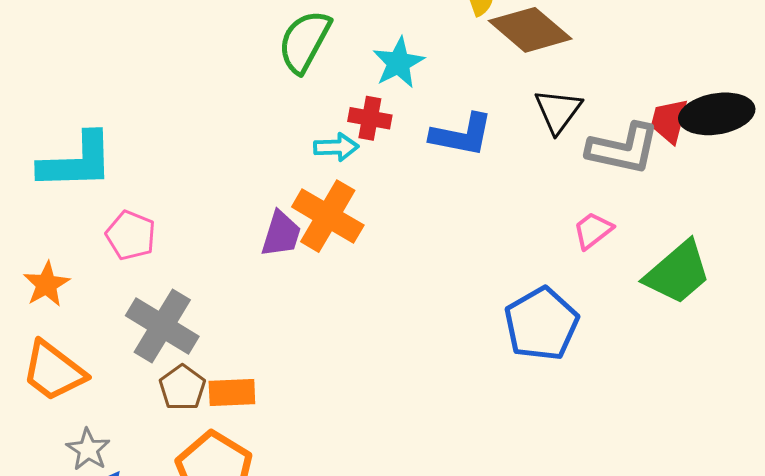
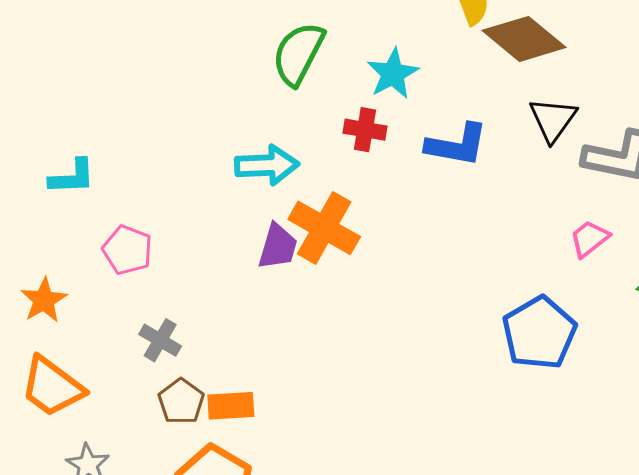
cyan arrow: (336, 147) -> (267, 165), moved, size x1.4
cyan L-shape: (76, 161) -> (72, 177), size x0.6
gray cross: (162, 326) -> (160, 340), size x0.6

